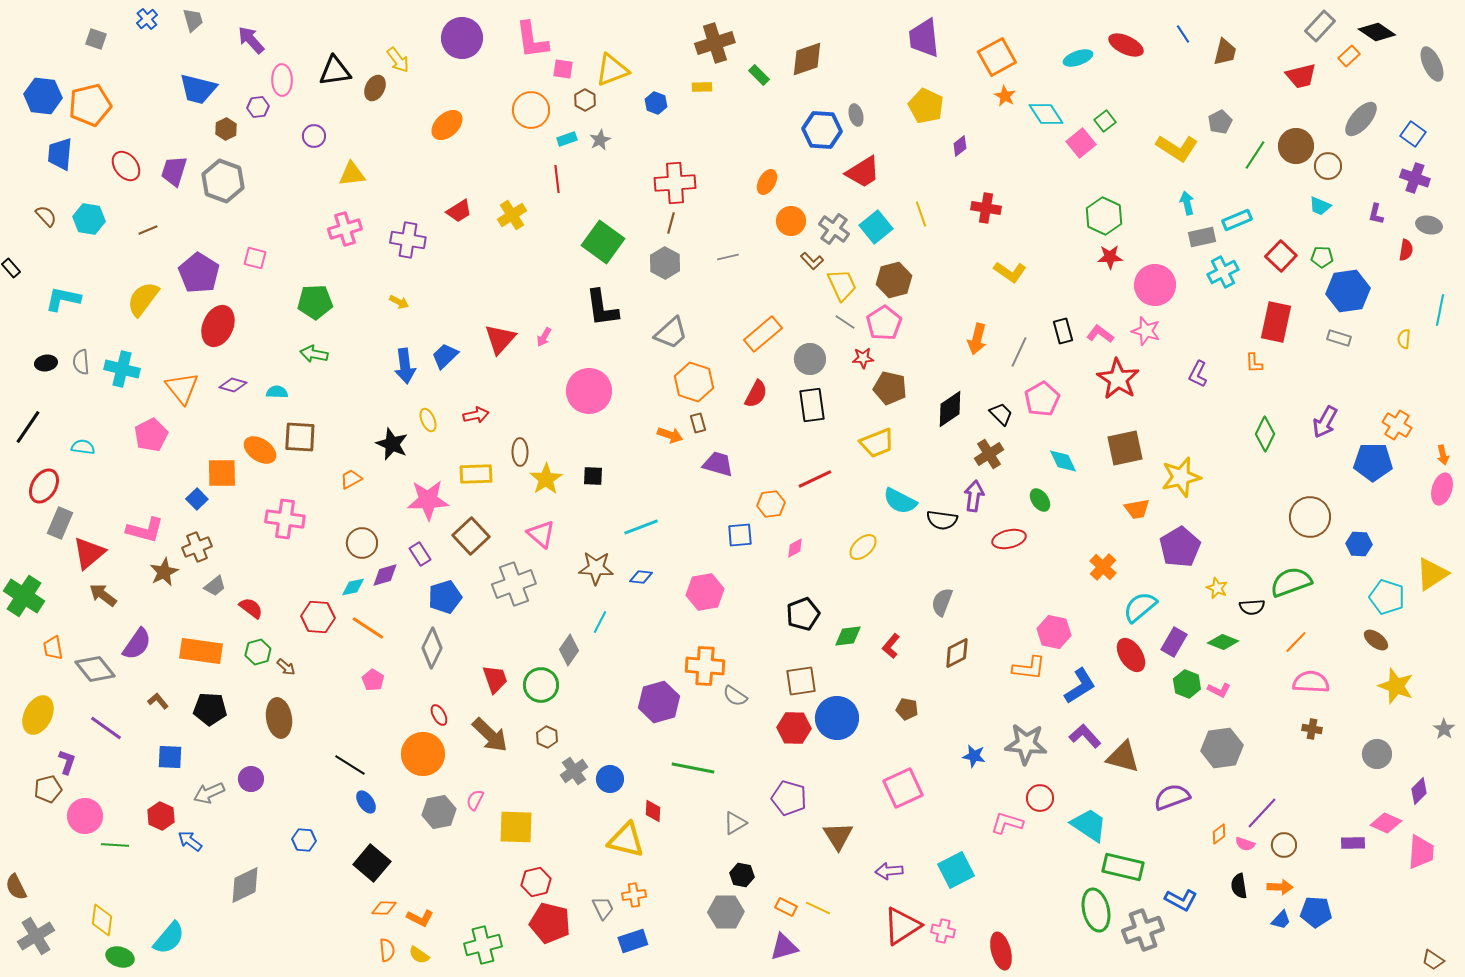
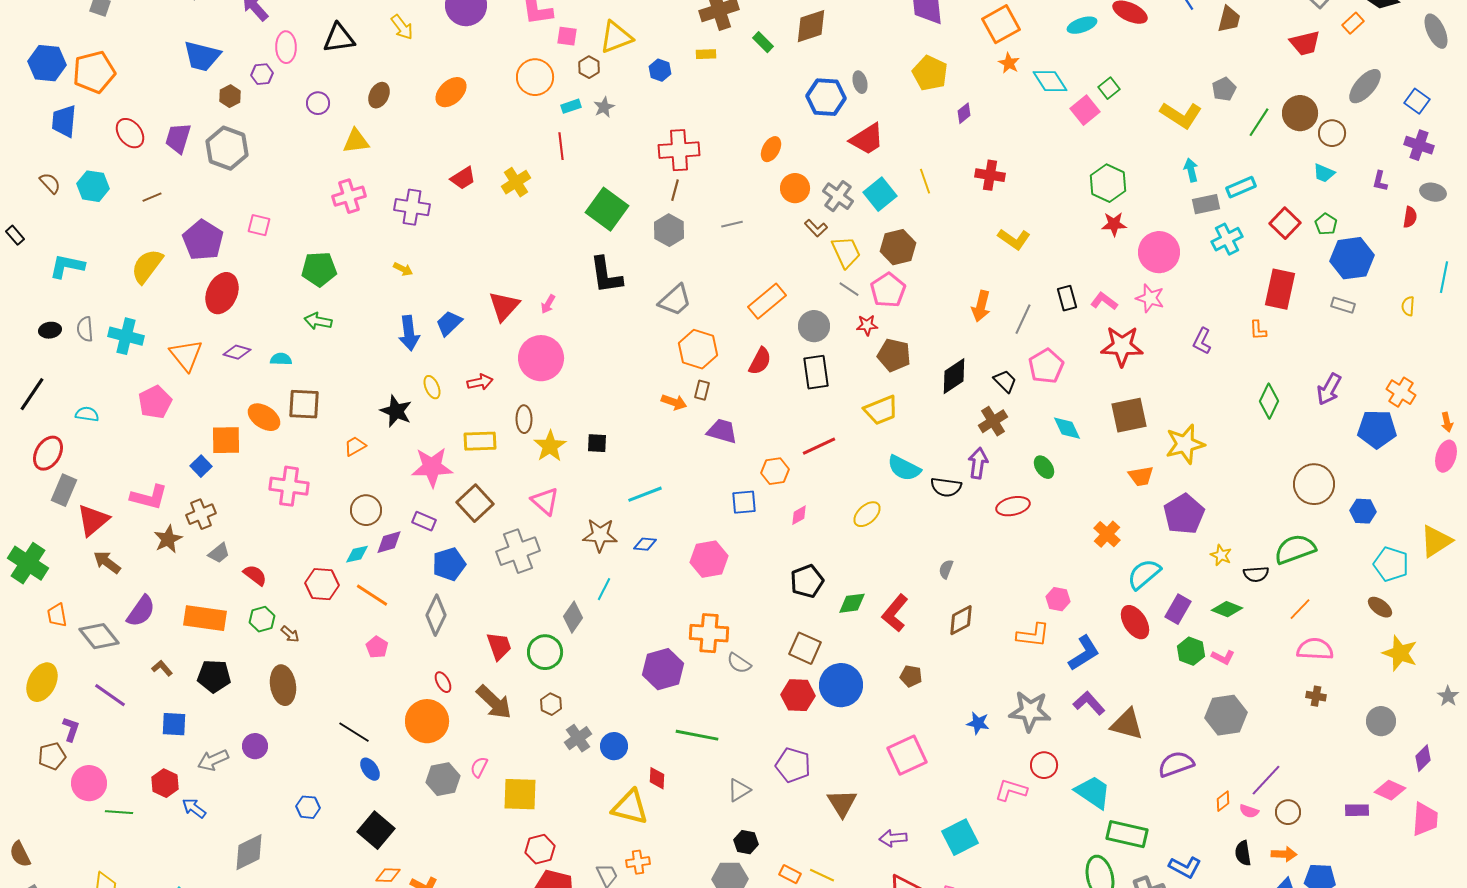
brown ellipse: (375, 88) -> (379, 95), moved
green pentagon: (1322, 257) -> (1326, 224), turned 30
red star: (1118, 379) -> (1122, 346), turned -30
pink circle: (589, 391) -> (541, 358), moved
brown rectangle: (698, 423) -> (702, 390), turned 30
purple rectangle: (420, 554) -> (424, 521), turned -35
gray semicircle: (942, 602) -> (946, 569), size x0.7
pink hexagon: (1054, 632) -> (1058, 599), size x0.7
red L-shape: (891, 646) -> (895, 613), size x1.5
brown square: (801, 681) -> (805, 648), turned 32

